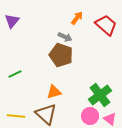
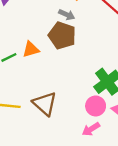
orange triangle: (54, 92) -> (31, 49), moved

